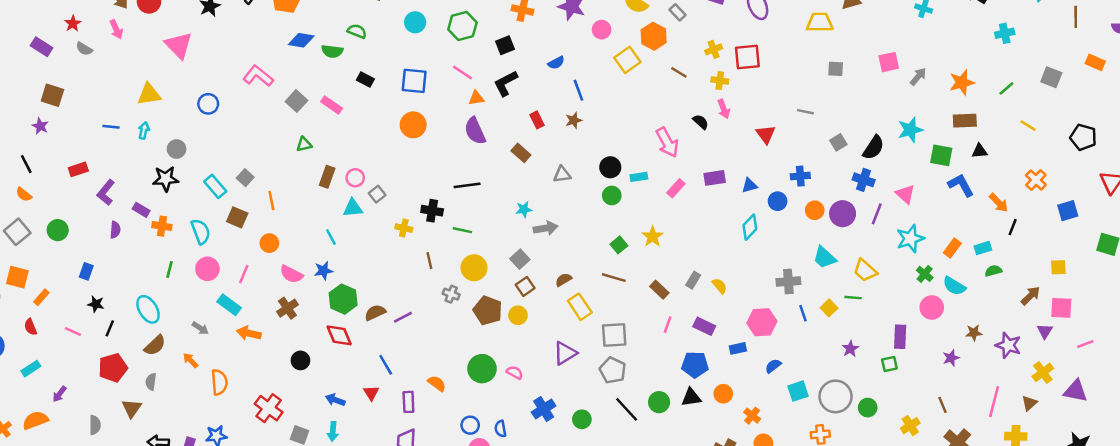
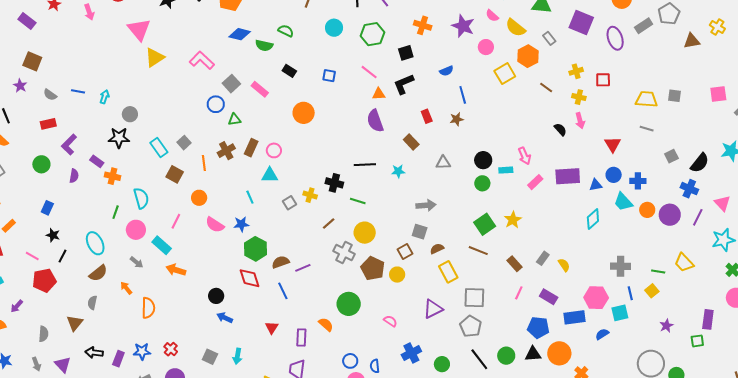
yellow trapezoid: (820, 22) -> (646, 99), moved
gray semicircle: (84, 49) -> (50, 95), moved
red square: (747, 57) -> (603, 80), size x0.7
blue square: (414, 81) -> (329, 76), size x0.6
yellow triangle: (149, 94) -> (155, 58), moved, turned -30
blue circle: (208, 104) -> (216, 104), moved
orange circle: (413, 125) -> (304, 113), moved
pink arrow: (667, 142) -> (524, 156), moved, size x0.7
purple rectangle: (715, 178) -> (568, 176), size x1.4
gray square: (377, 194) -> (289, 203), moved
blue circle: (778, 201) -> (614, 175), moved
cyan star: (524, 209) -> (398, 171), moved
green circle: (58, 230) -> (41, 164), moved
cyan semicircle: (201, 232) -> (141, 198), moved
green square: (619, 245) -> (485, 224), size x1.5
cyan trapezoid: (824, 257) -> (623, 202), moved
gray square: (520, 259) -> (420, 232), moved, turned -35
brown line: (429, 261) -> (329, 223), turned 56
pink circle: (207, 269) -> (136, 230), moved
gray cross: (451, 294) -> (344, 252), size x1.5
green line: (853, 298) -> (658, 272), moved
brown cross: (287, 308) -> (226, 151), moved
blue rectangle: (738, 348) -> (574, 317), size x1.5
blue line: (386, 365) -> (283, 291), moved
red pentagon: (113, 368) -> (44, 280), moved
green circle: (482, 369) -> (349, 304), moved
cyan square: (798, 391) -> (620, 313), moved
orange circle: (723, 394) -> (559, 353), size x1.5
blue arrow: (335, 400) -> (225, 318), moved
red cross: (269, 408) -> (171, 349), moved, size x0.6

